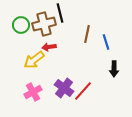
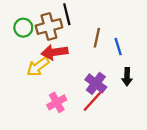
red arrow: (49, 47) -> (55, 52), size x1.6
purple cross: (64, 88) -> (96, 83), moved
pink cross: (33, 92) -> (57, 102), moved

